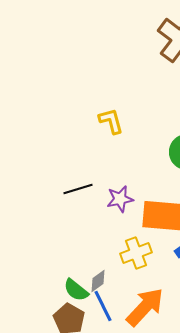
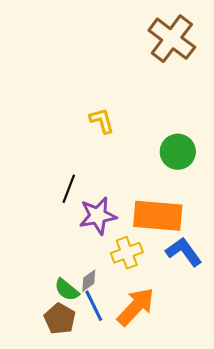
black line: (78, 189) -> (69, 189), turned -52
purple star: (120, 199) -> (98, 216), moved, size x1.4

